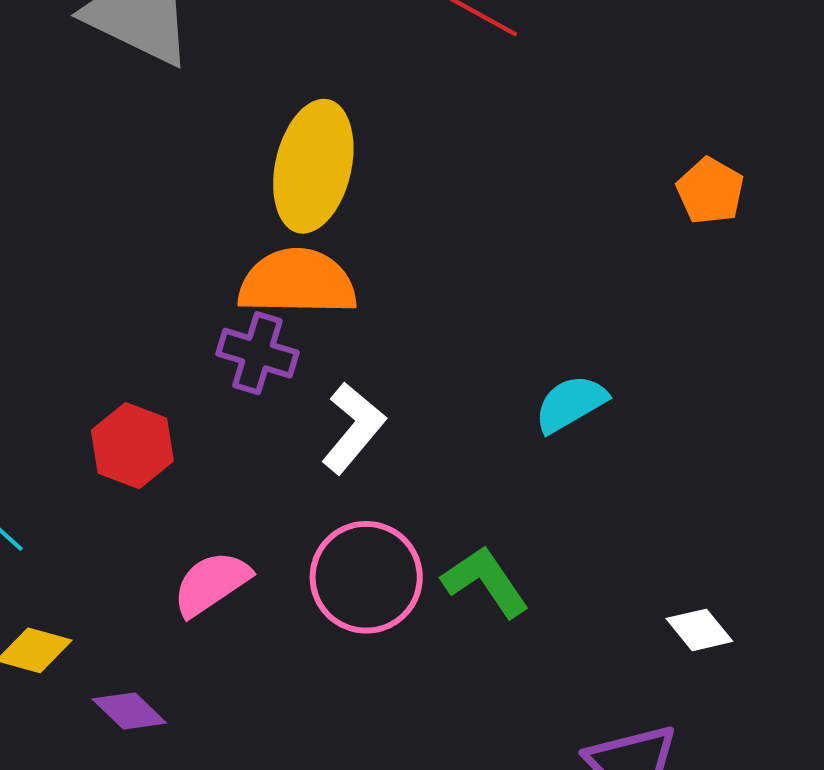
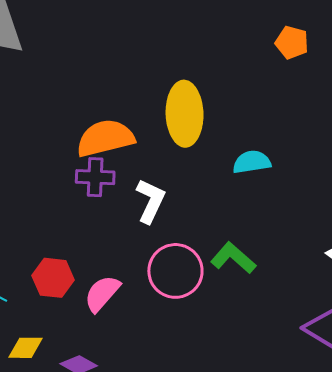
yellow ellipse: (313, 166) -> (185, 114), moved
cyan semicircle: (571, 404) -> (252, 162), turned 36
red hexagon: (132, 446) -> (53, 278), moved

